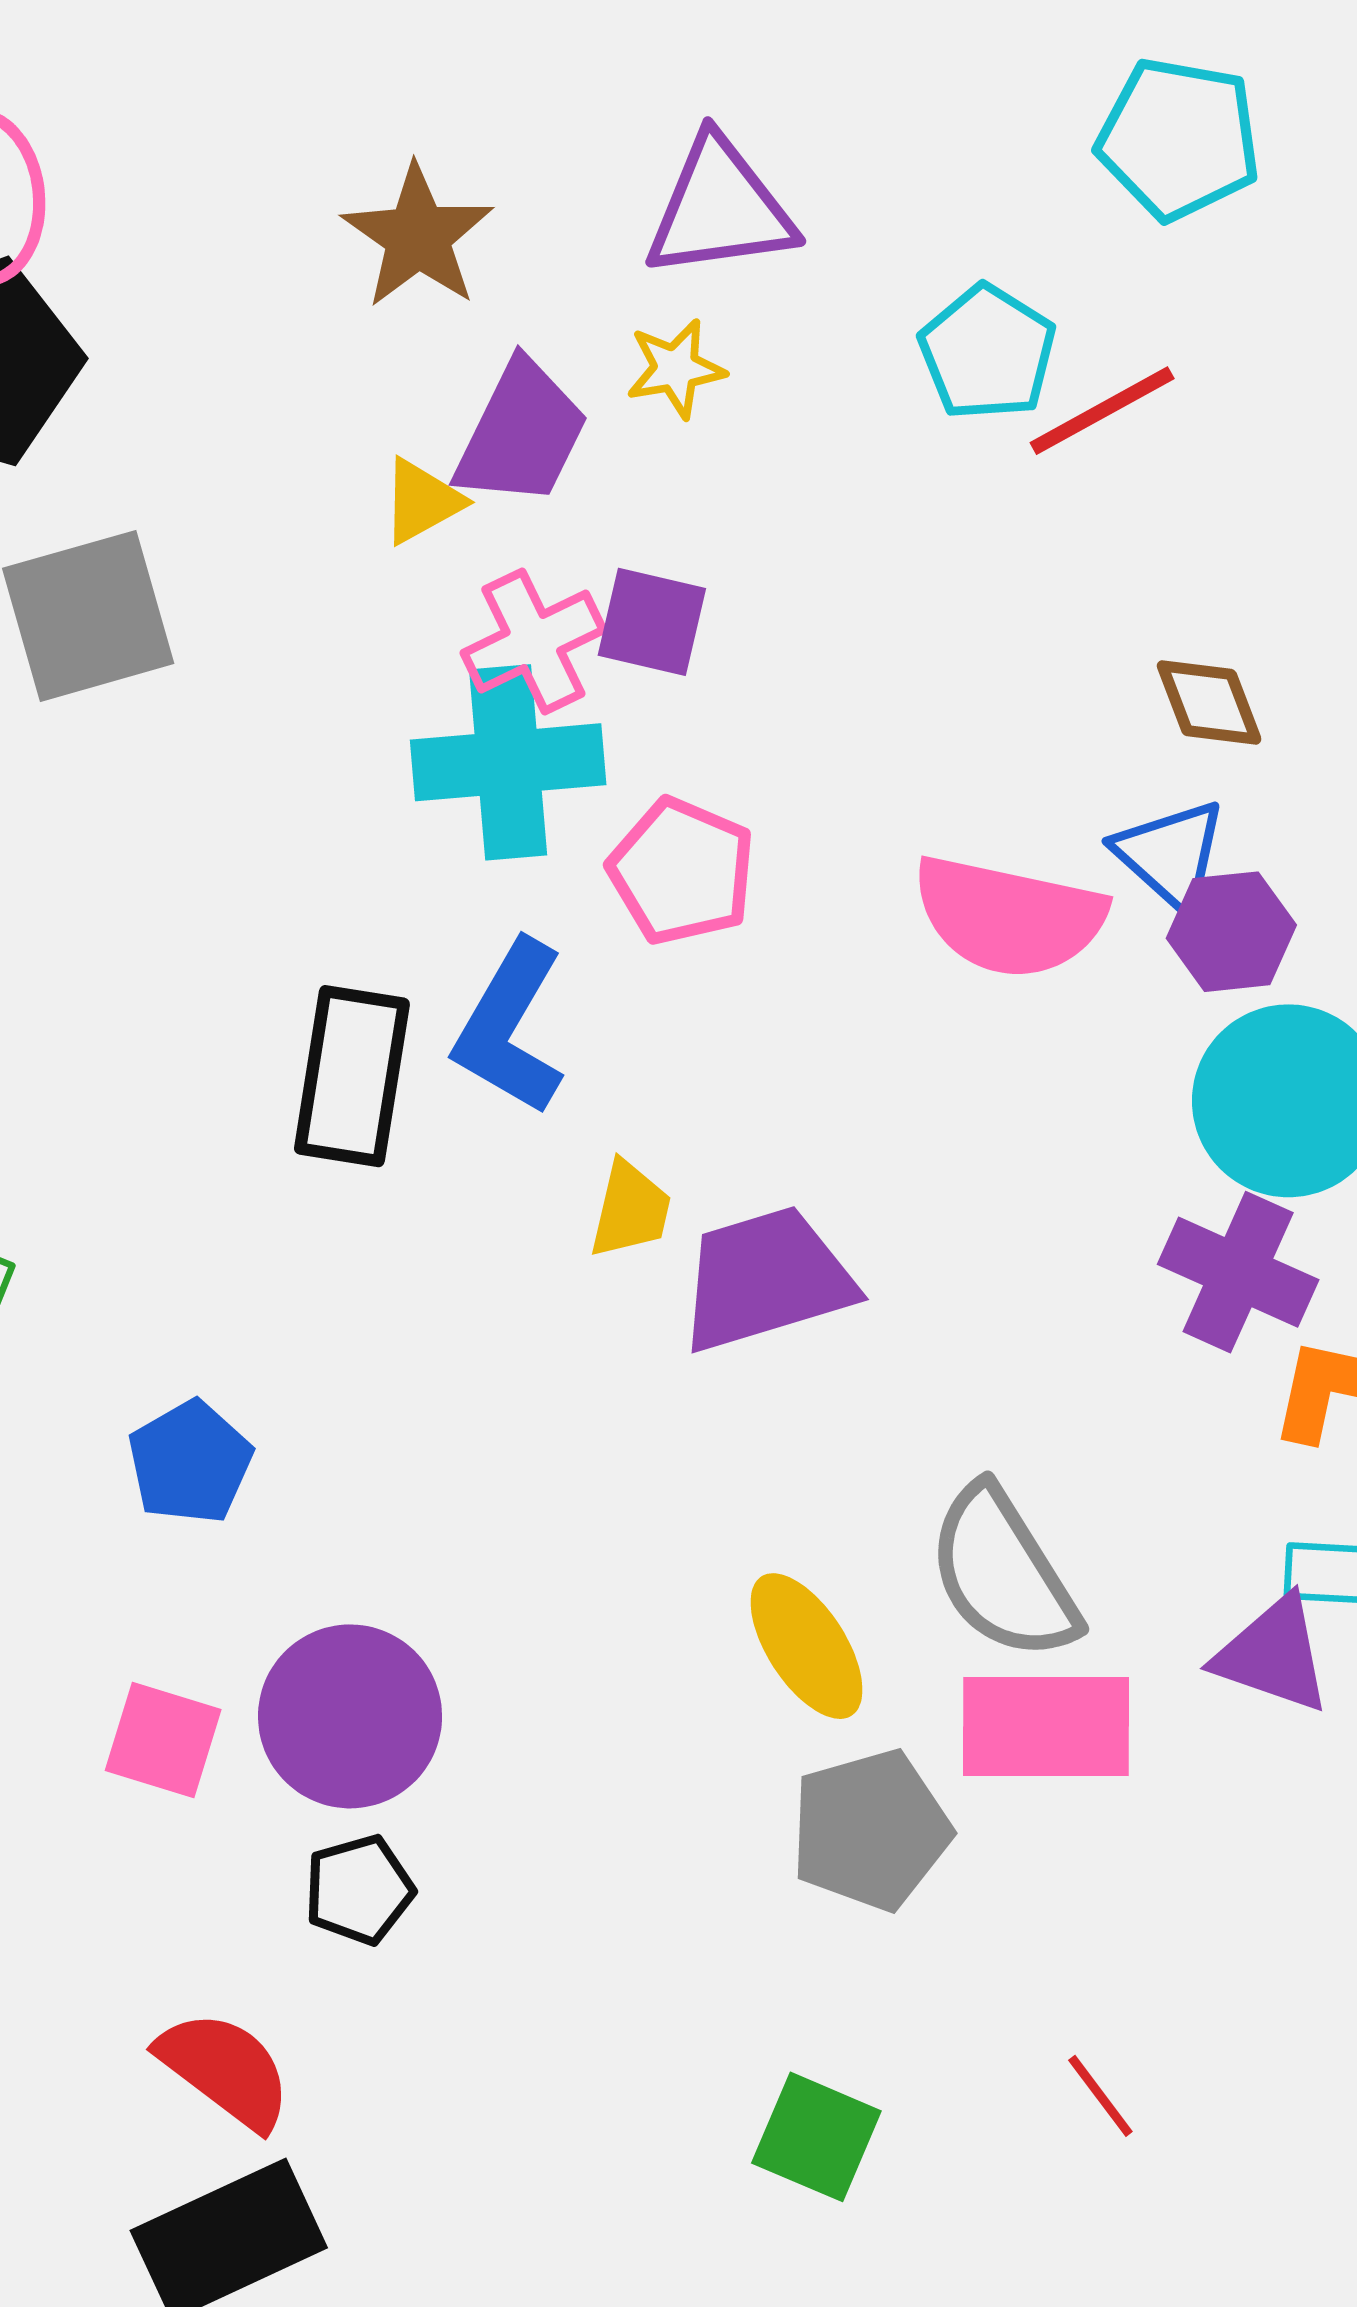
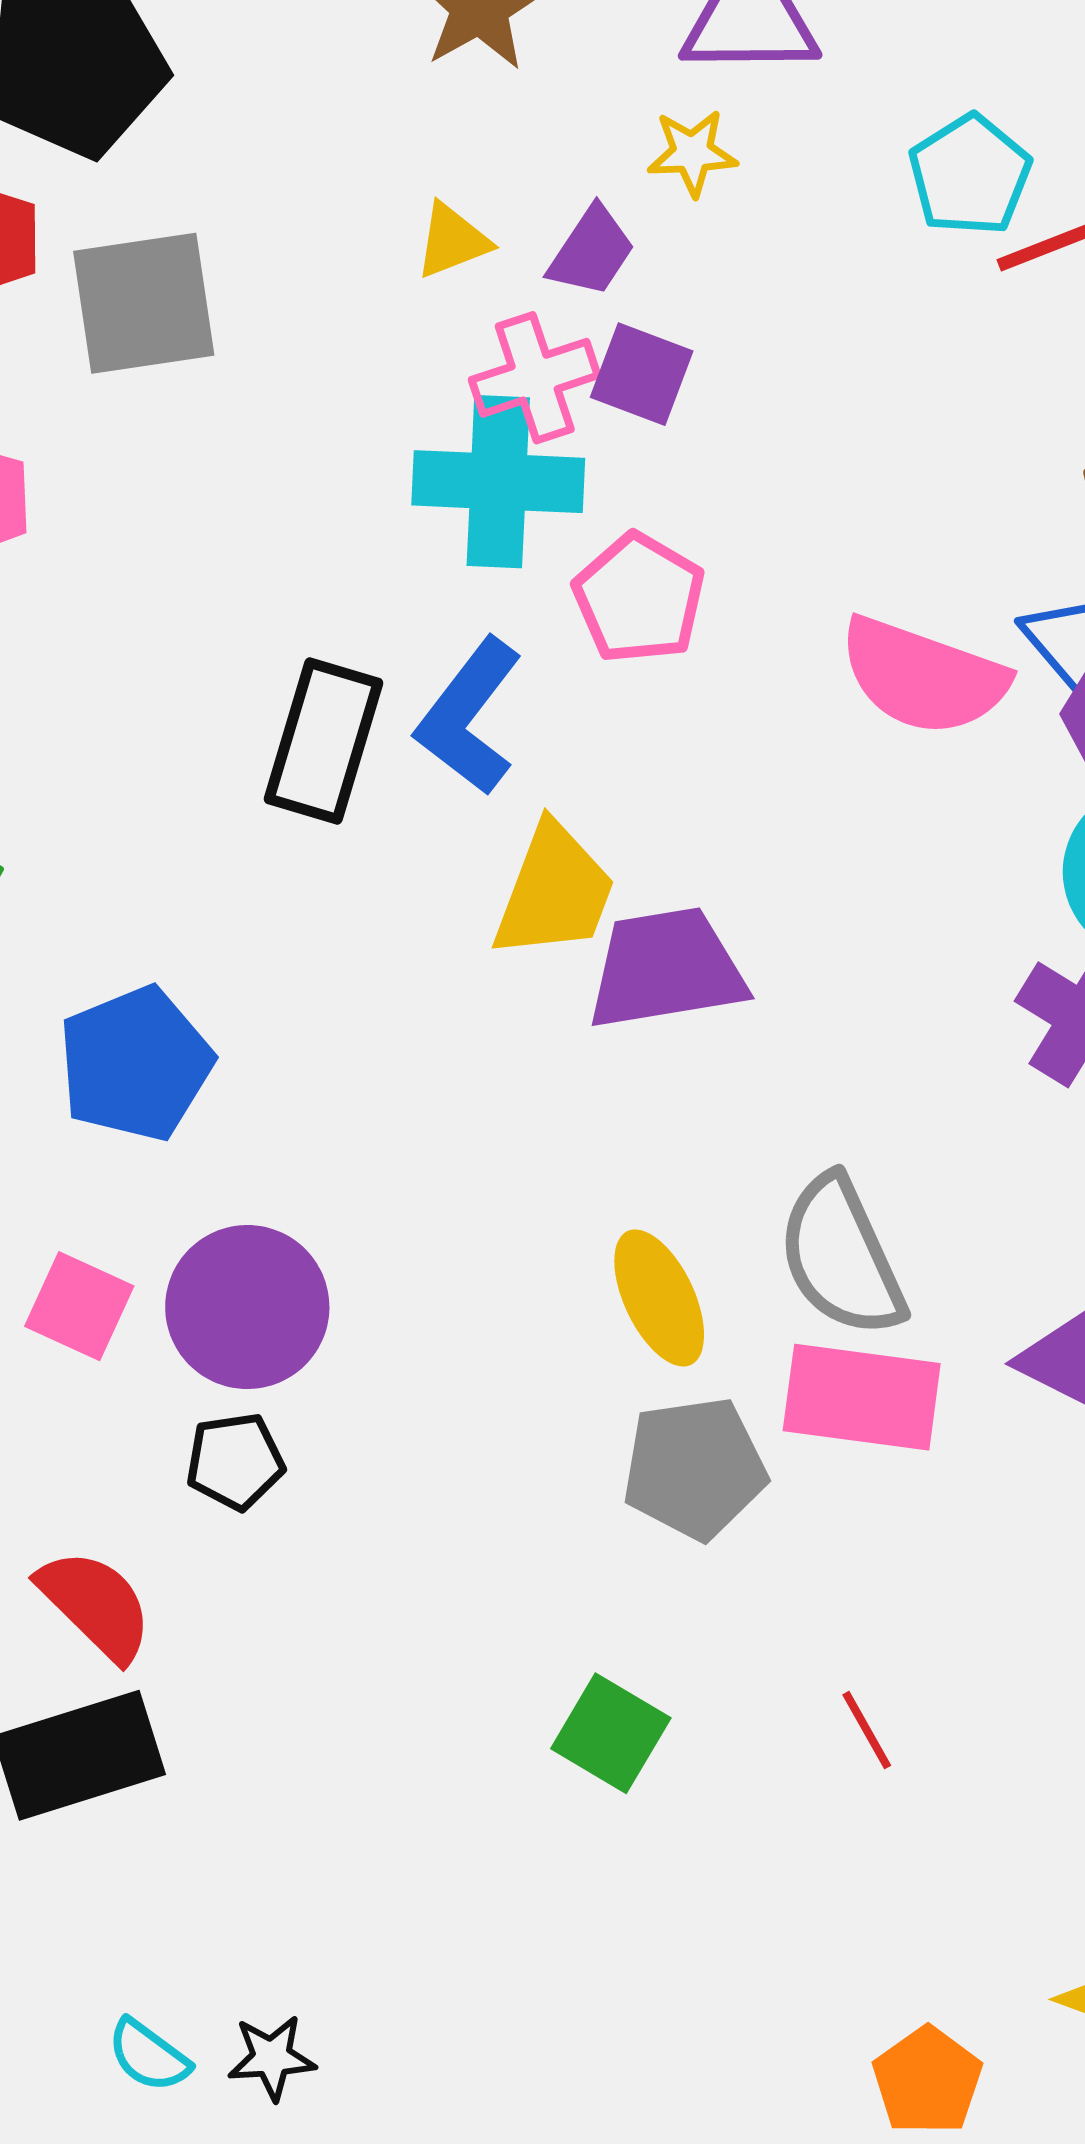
purple trapezoid: (521, 434) -> (592, 251), moved, size x0.7
yellow trapezoid: (630, 1210) -> (554, 891), size x1.6
blue pentagon: (190, 1462) -> (135, 1064), size x1.4

